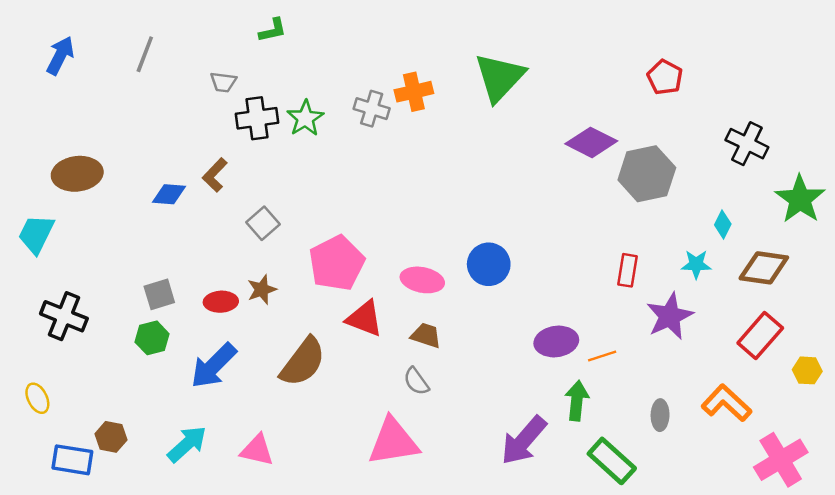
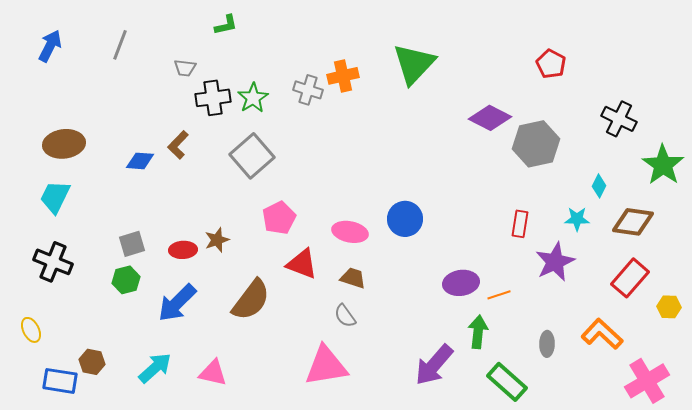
gray square: (263, 223) -> (252, 156), moved, size x1.6
cyan trapezoid: (36, 234) -> (55, 197), moved
pink pentagon: (337, 263) -> (279, 218), size x0.7

